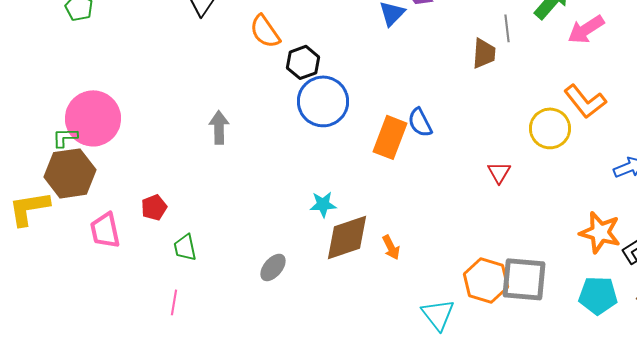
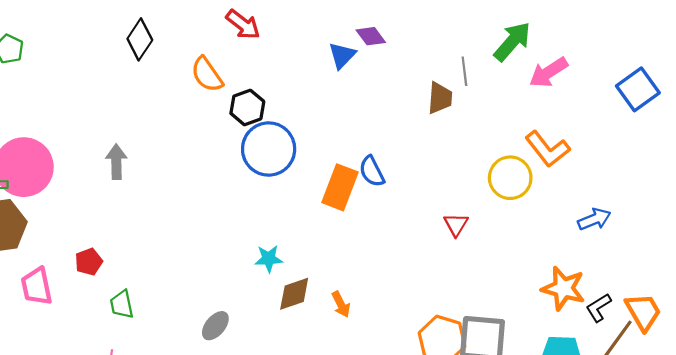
gray arrow: (219, 127) -> (116, 162), moved
brown diamond: (347, 237) -> (294, 294), size x0.7

